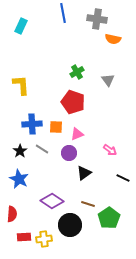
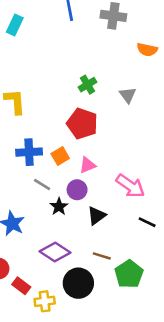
orange semicircle: (113, 39) -> (147, 50), moved
orange square: (56, 127) -> (60, 156), turned -32
pink arrow: (110, 150) -> (130, 186), size x1.6
black star: (20, 151) -> (59, 207), moved
red rectangle: (24, 237) -> (21, 286), moved, turned 40

